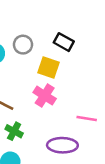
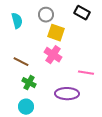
black rectangle: (64, 42) -> (82, 13), moved
gray circle: (23, 45) -> (46, 15), moved

